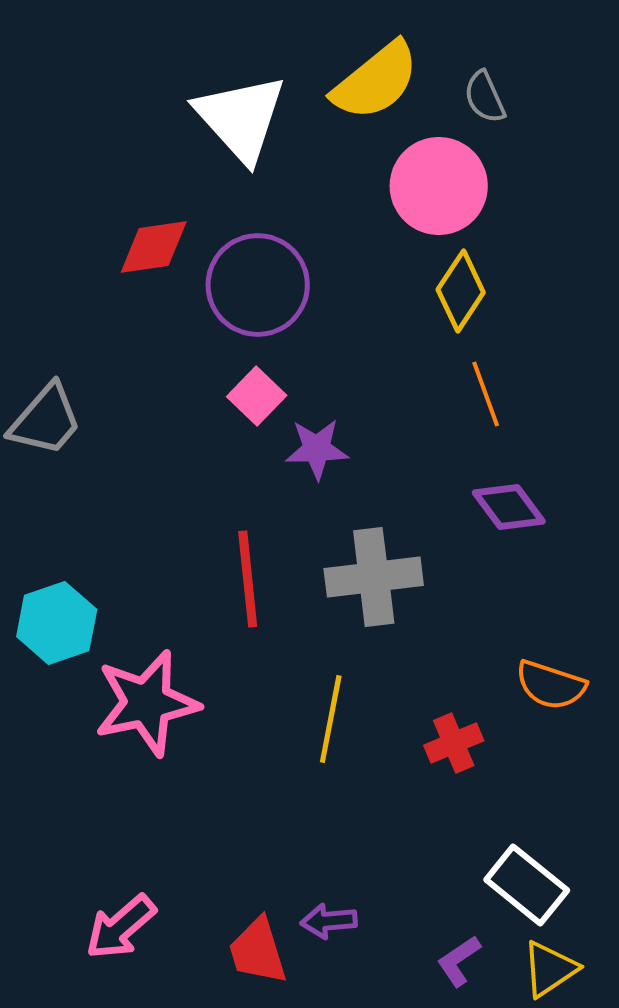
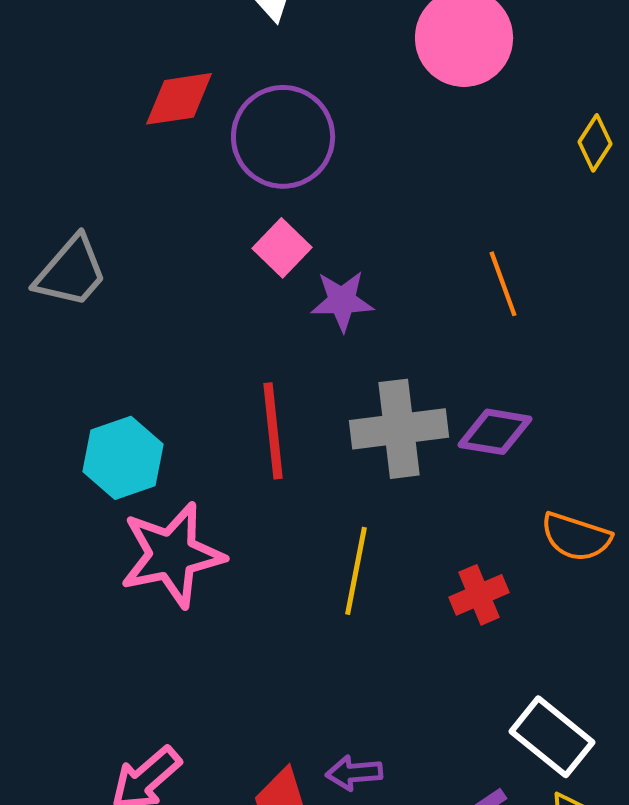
yellow diamond: (461, 291) -> (595, 143), moved, size x0.7
orange line: (486, 394) -> (503, 284), moved
purple diamond: (509, 507) -> (495, 432), moved, turned -44
cyan hexagon: (57, 623) -> (123, 458), moved

